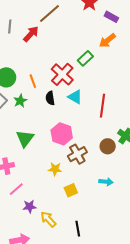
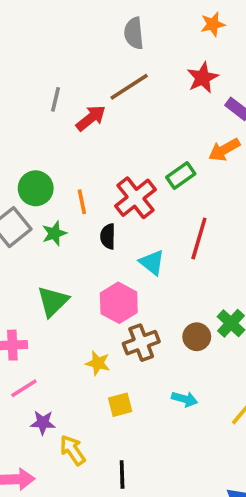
cyan triangle: (75, 97) -> (152, 262), moved
red line: (102, 106) -> (199, 238), moved

